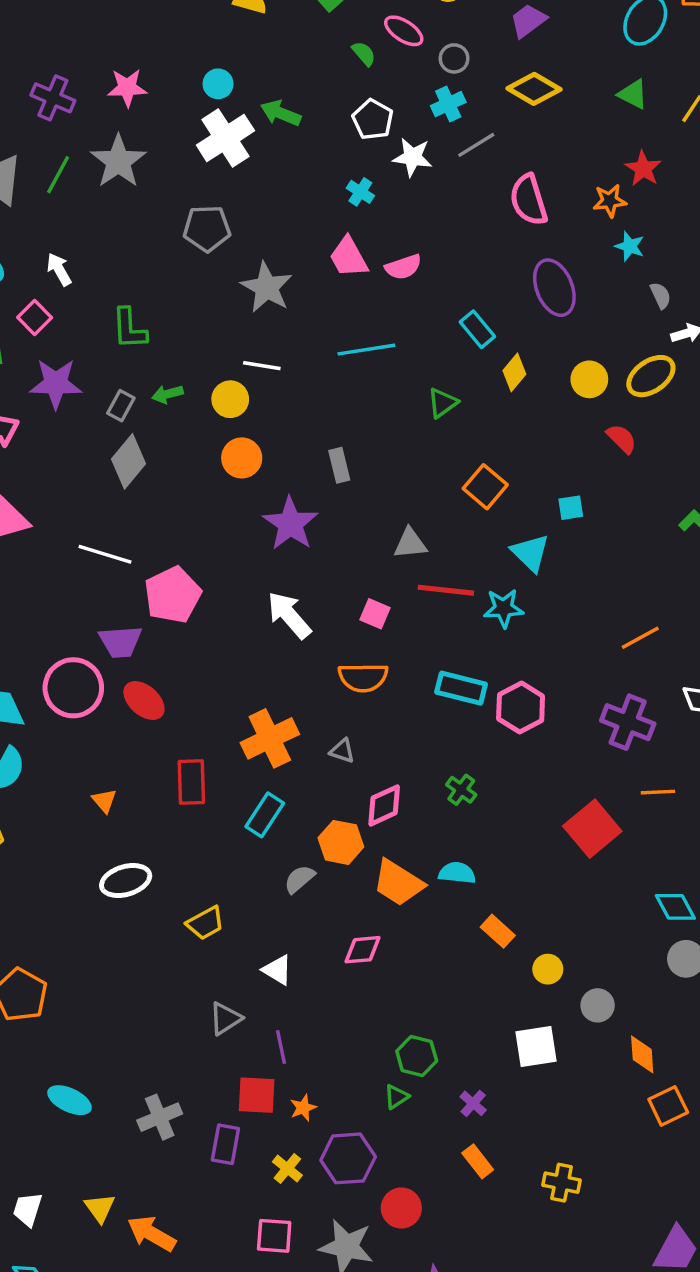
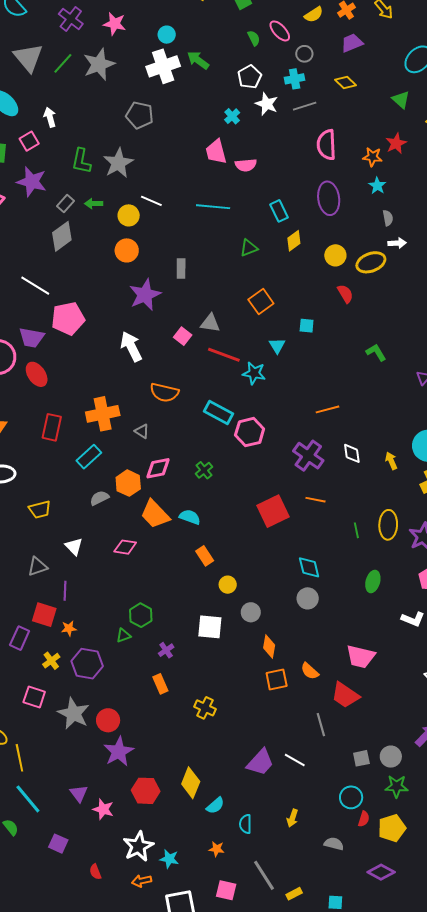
yellow diamond: (534, 89) -> (345, 82), size x0.7
gray star: (267, 287) -> (118, 163), moved
cyan triangle: (530, 553) -> (277, 346), size x0.7
pink square: (375, 614) -> (183, 336), moved
red circle: (401, 1208) -> (108, 720), moved

